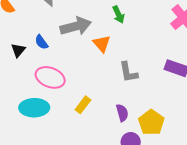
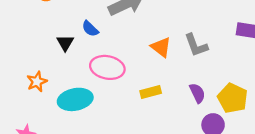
orange triangle: (102, 44) -> (161, 47), moved
yellow rectangle: (83, 105) -> (151, 92), turned 48
cyan ellipse: (34, 108) -> (75, 99), moved

